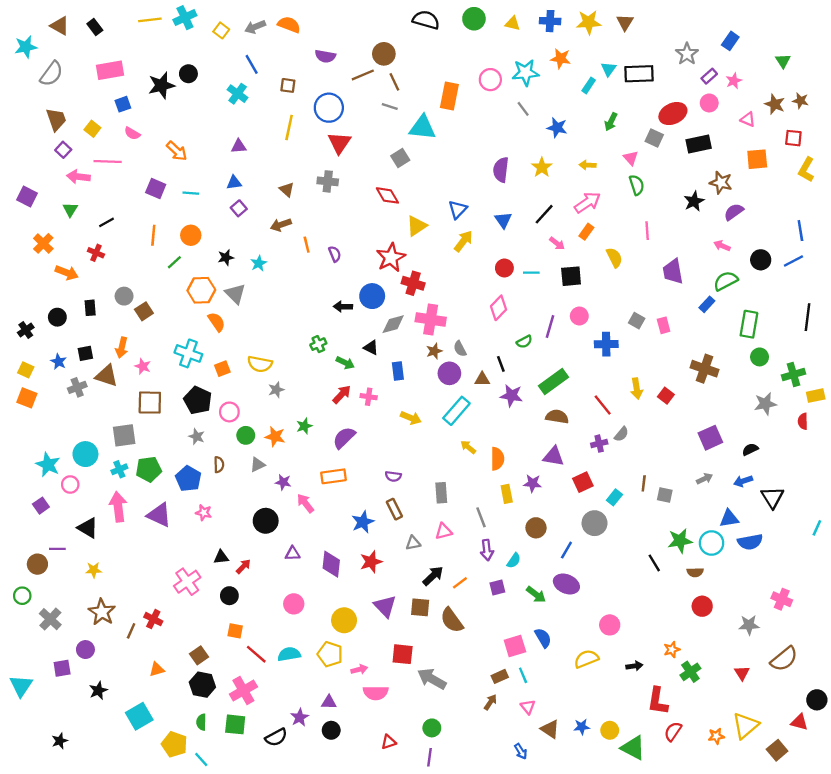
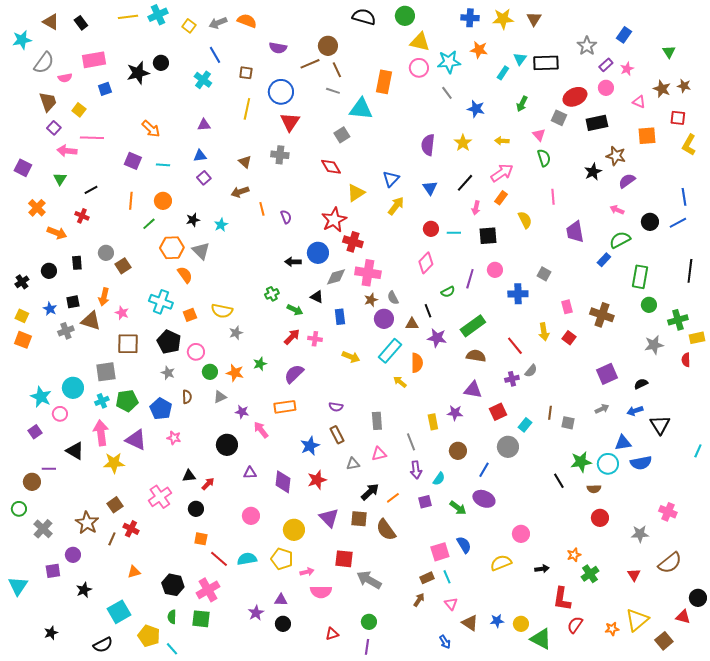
yellow triangle: (513, 23) -> (420, 42), moved, size x1.5
pink semicircle: (132, 133) -> (65, 78), moved, turned -40
pink arrow: (557, 243) -> (476, 208), turned 64
pink rectangle: (664, 325) -> (567, 307), moved
orange semicircle: (497, 459) -> (417, 363), moved
yellow star: (94, 570) -> (114, 463), moved, size x1.5
brown square: (199, 655) -> (115, 505), moved
black semicircle: (276, 737) -> (103, 645), moved

